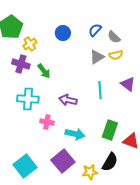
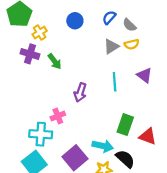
cyan cross: (28, 99) -> (41, 134), moved
purple arrow: (68, 100) -> (80, 92), turned -84
pink cross: (47, 122) -> (58, 116), turned -32
cyan arrow: (75, 134) -> (103, 146), moved
black semicircle: (110, 162) -> (125, 159), turned -78

